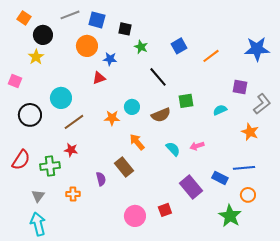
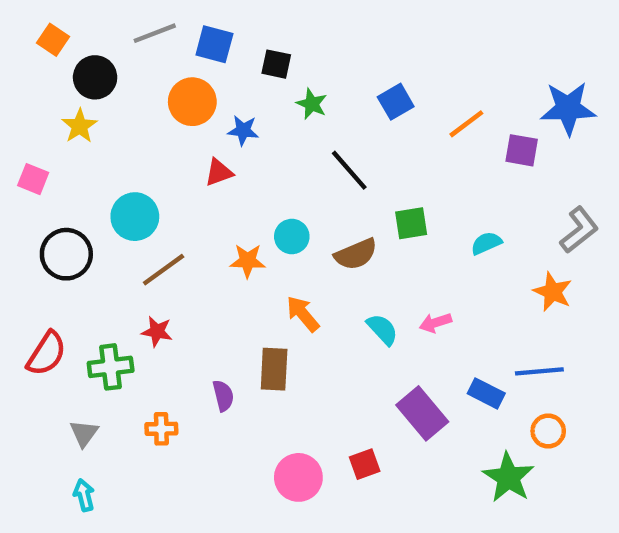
purple square: (240, 87) -> (522, 150), moved
brown rectangle: (124, 167) -> (274, 369), turned 42
cyan arrow: (38, 224) -> (84, 495), size x0.6

